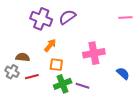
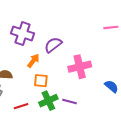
purple semicircle: (67, 17) -> (53, 45), moved
red line: (32, 77) -> (21, 106), moved

